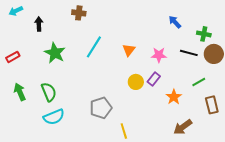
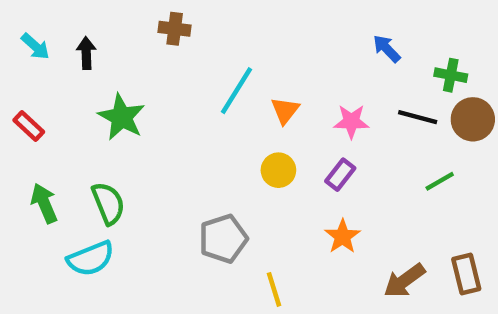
cyan arrow: (16, 11) -> (35, 46), moved, turned -112
cyan line: (94, 47) -> (236, 91), moved
red rectangle: (13, 57) -> (29, 126), turned 72
yellow circle: (136, 82) -> (278, 170), moved
orange star: (174, 97) -> (342, 236), moved
brown rectangle: (212, 105) -> (466, 274), moved
cyan semicircle: (54, 117) -> (91, 259), moved

